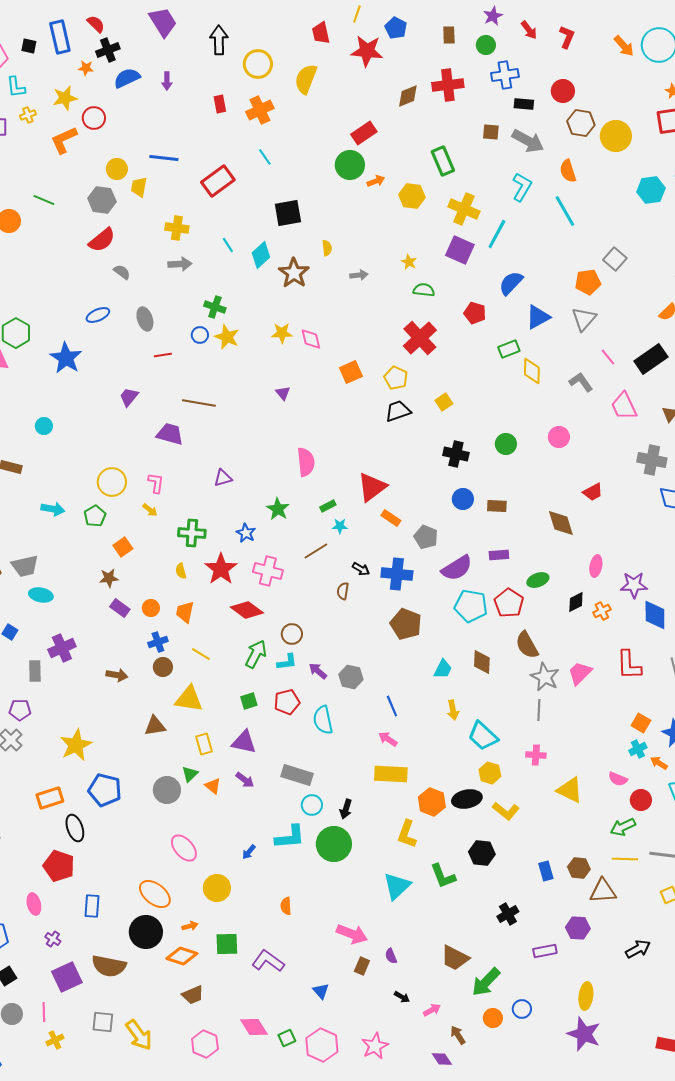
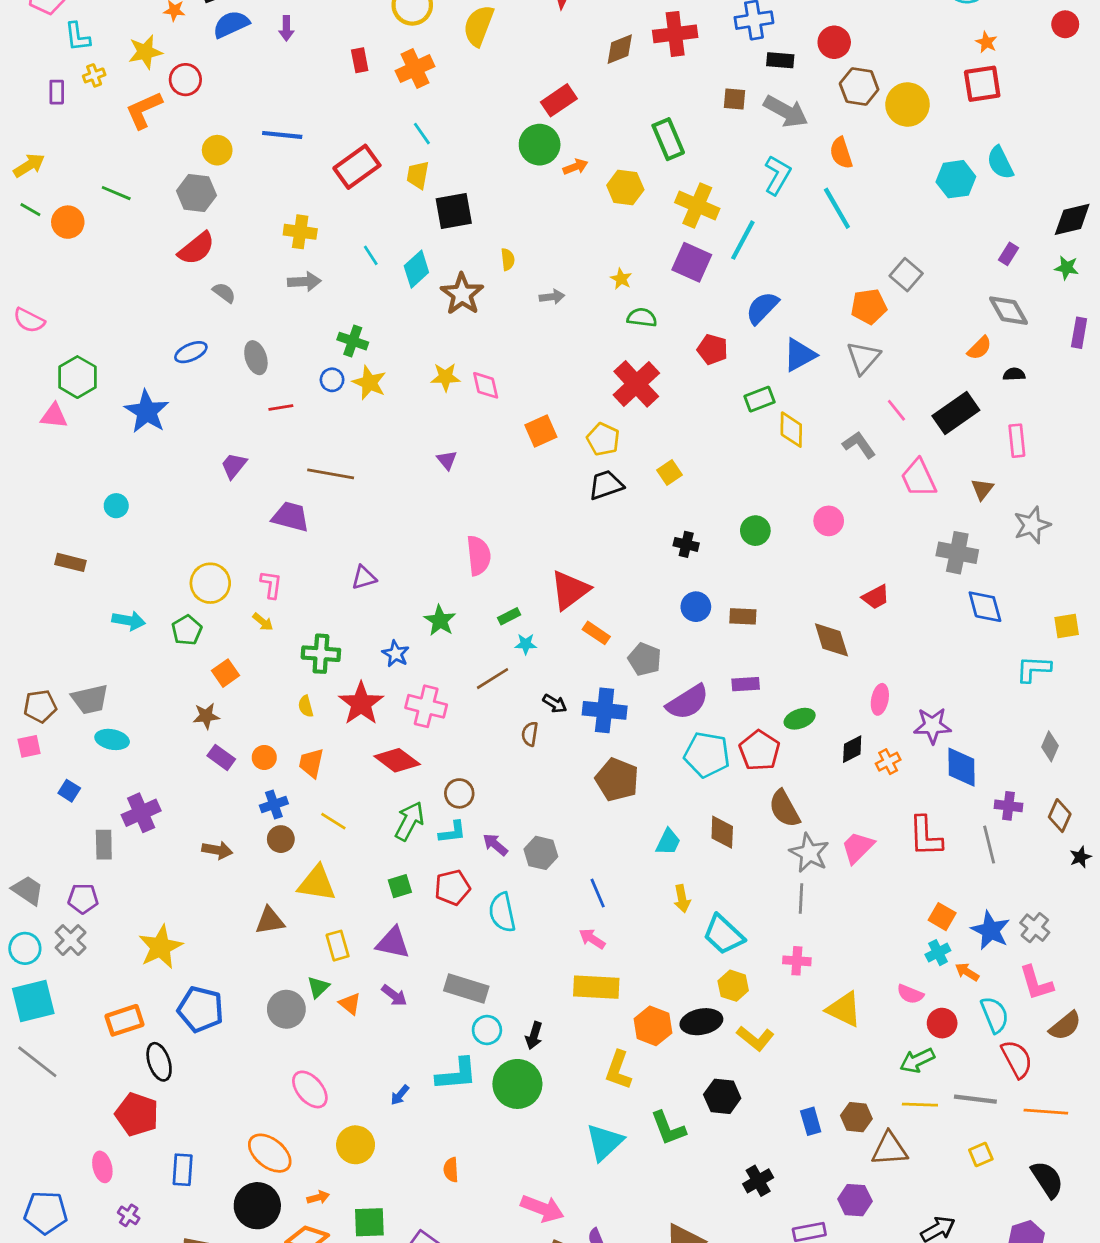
yellow trapezoid: (139, 187) -> (418, 175), moved
black cross: (456, 454) -> (686, 544), size x0.7

